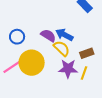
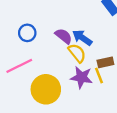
yellow circle: (32, 63) -> (46, 89), moved
yellow line: (84, 73) -> (99, 76), moved, turned -48

